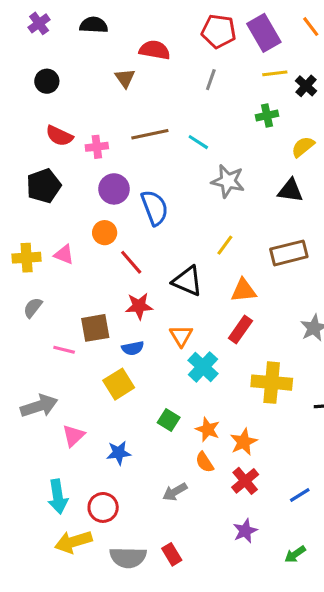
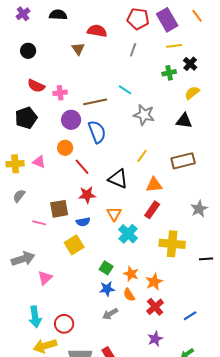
black cross: (306, 86) -> (190, 64), moved
brown line: (150, 134) -> (95, 102), moved
blue star: (119, 453) -> (107, 289), moved

